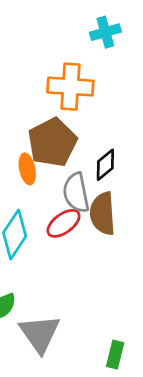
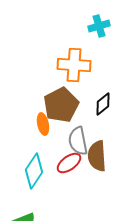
black diamond: (105, 165) -> (103, 104), moved

